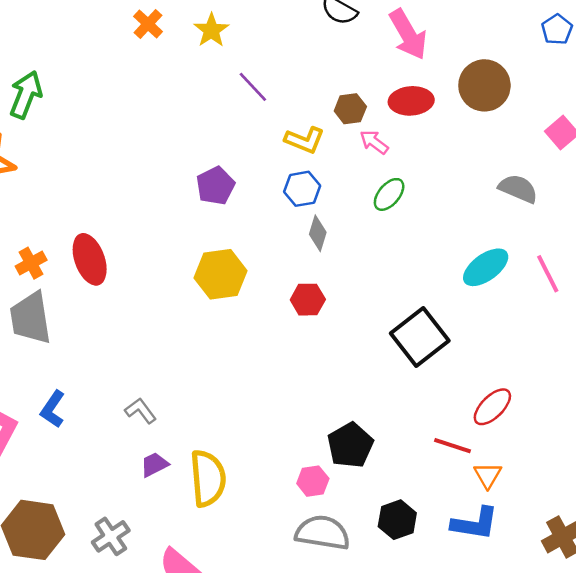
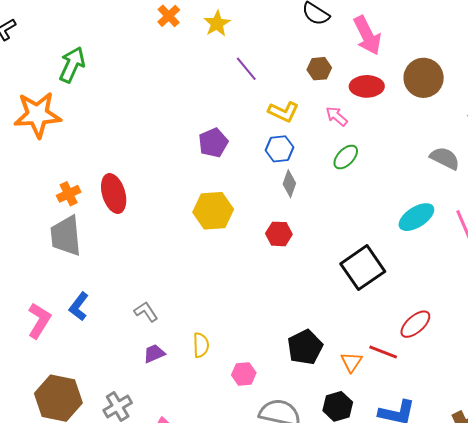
brown hexagon: (350, 109) -> (319, 69), moved
orange triangle: (488, 475) -> (351, 362), moved
yellow semicircle: (208, 478) -> (201, 345), moved, size x0.6
pink hexagon: (313, 481) -> (244, 374), moved

